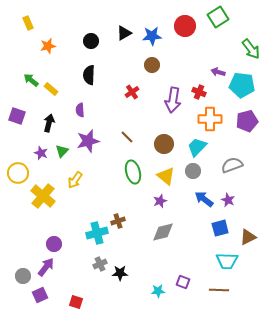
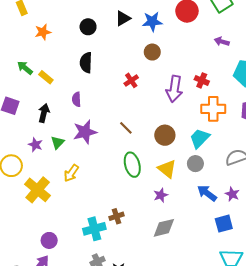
purple arrow: (218, 72) -> (222, 42), moved

